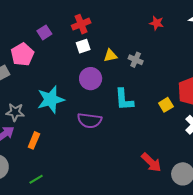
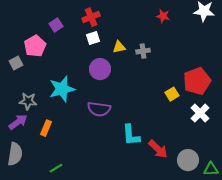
gray cross: (136, 60) -> (143, 51), turned -32
cyan L-shape: (124, 100) -> (131, 135), moved
green line: (36, 179) -> (56, 168), moved

